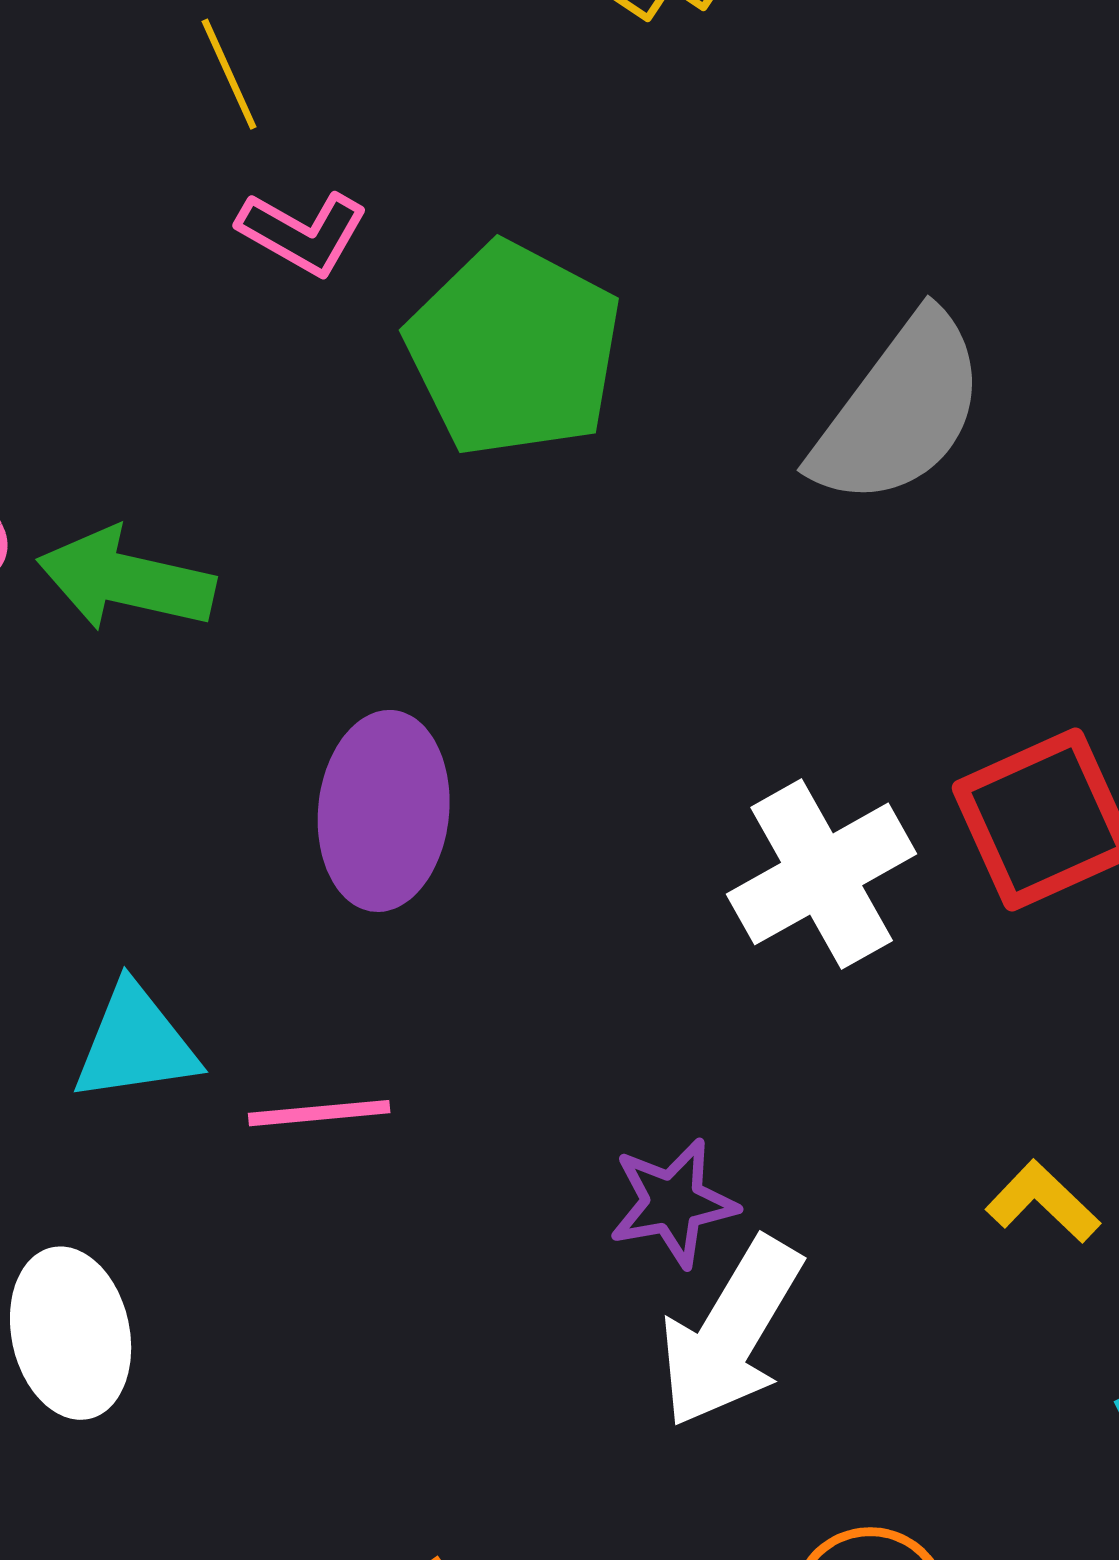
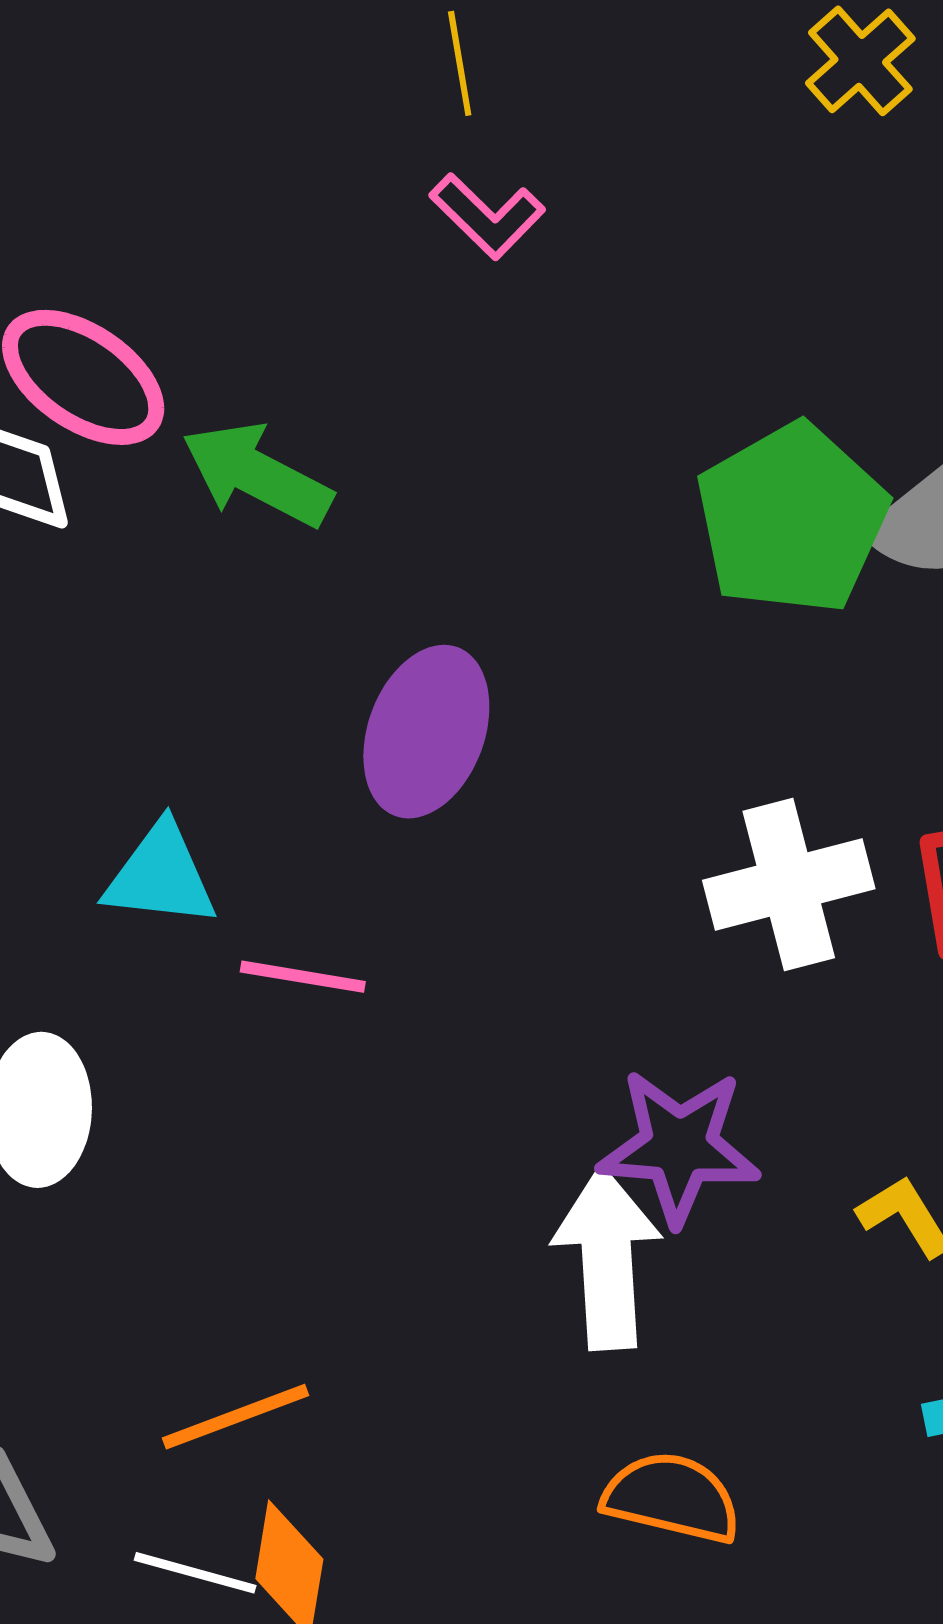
green pentagon: (514, 350) -> (792, 519), moved
purple star: (673, 1203) -> (679, 1147), moved, size x1.4
white arrow: (731, 1333) -> (607, 1258), turned 131

